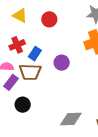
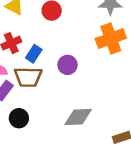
gray diamond: (71, 119) -> (78, 117), moved

